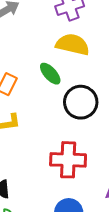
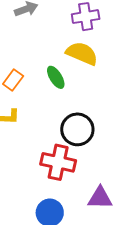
black circle: (81, 102) -> (77, 129), moved

